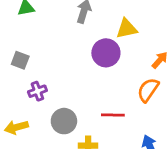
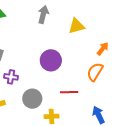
purple circle: (106, 53) -> (51, 60), moved
purple cross: (37, 91) -> (11, 77), turned 32

